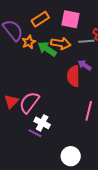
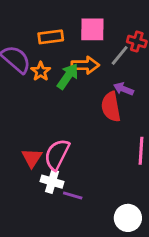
orange rectangle: (40, 19) -> (51, 37), turned 36
gray line: (86, 41) -> (120, 55), turned -35
green arrow: (47, 49) -> (68, 76), turned 102
white cross: (42, 123) -> (52, 182), moved

